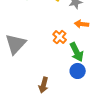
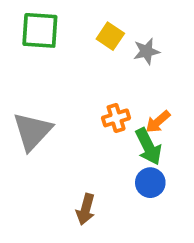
orange arrow: (82, 24) -> (158, 122), moved, turned -48
orange cross: (60, 37) -> (116, 118), turned 32

